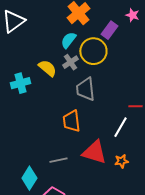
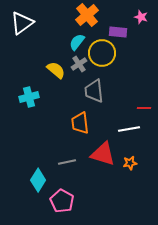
purple rectangle: (109, 30) -> (118, 32), turned 60
cyan cross: (20, 83) -> (29, 97), moved
white line: (120, 127) -> (129, 129), turned 50

